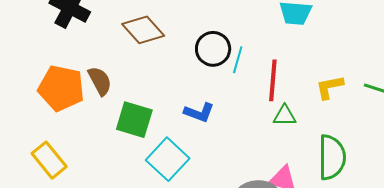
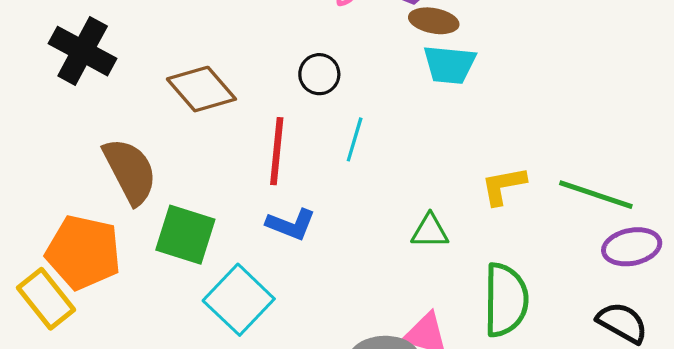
black circle: (213, 49) -> (319, 74), moved, size x0.7
red line: (273, 80) -> (277, 151), moved
brown semicircle: (100, 81) -> (130, 171), size x1.4
orange pentagon: (61, 88) -> (83, 252), moved

